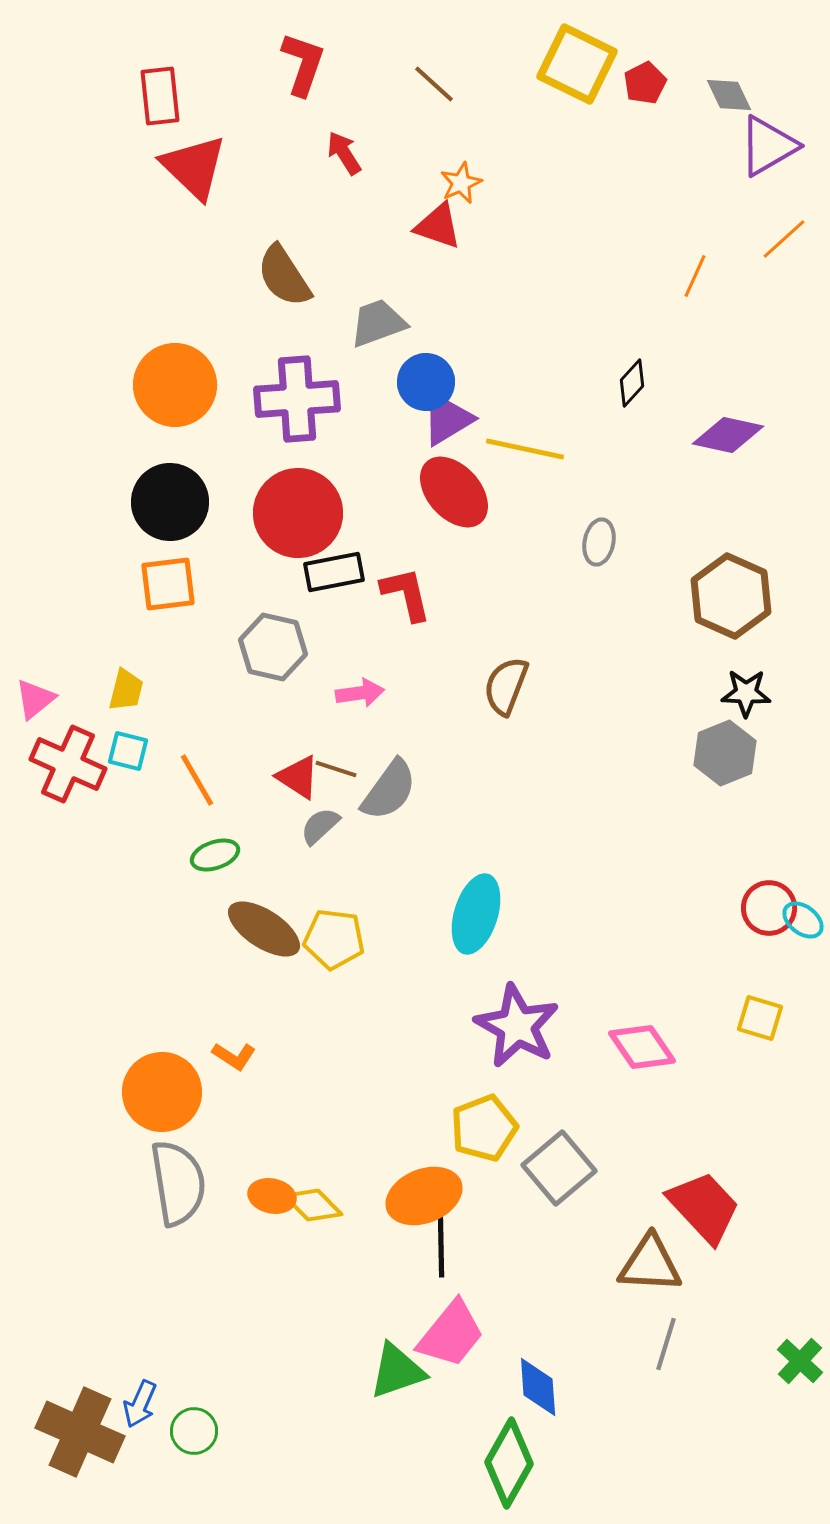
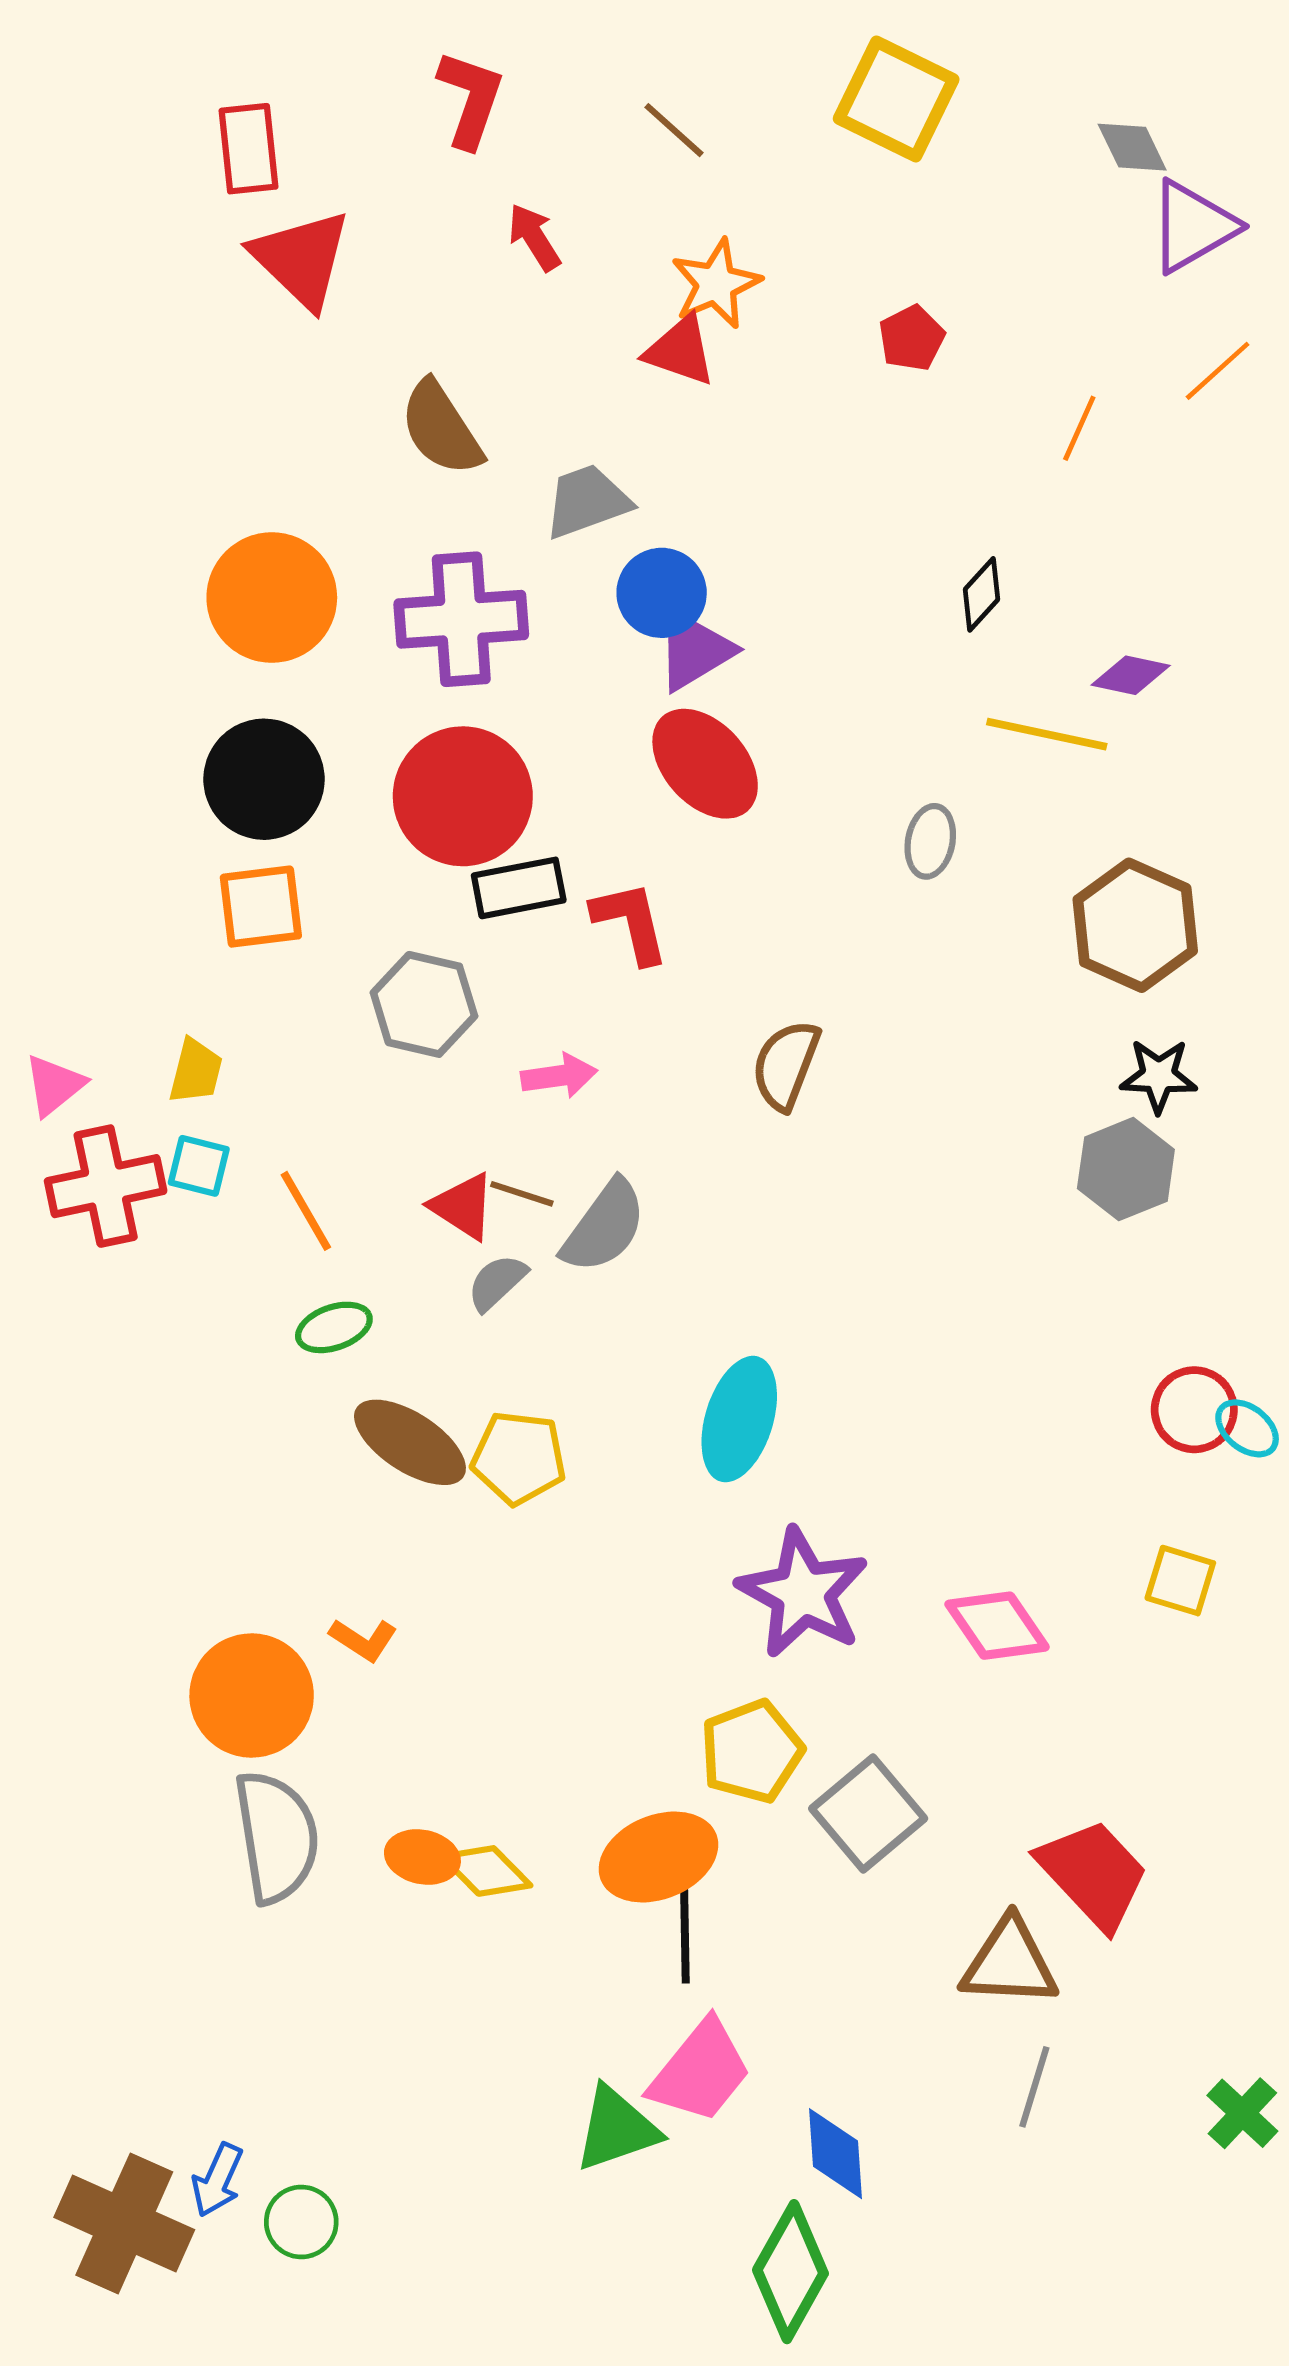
red pentagon: (645, 83) -> (912, 338), moved
orange star: (461, 183) -> (716, 284), size x1.4
purple diamond: (728, 435) -> (1131, 675), size x0.7
yellow line: (525, 449) -> (1047, 734), moved
red cross: (68, 764) -> (106, 1186), turned -36

